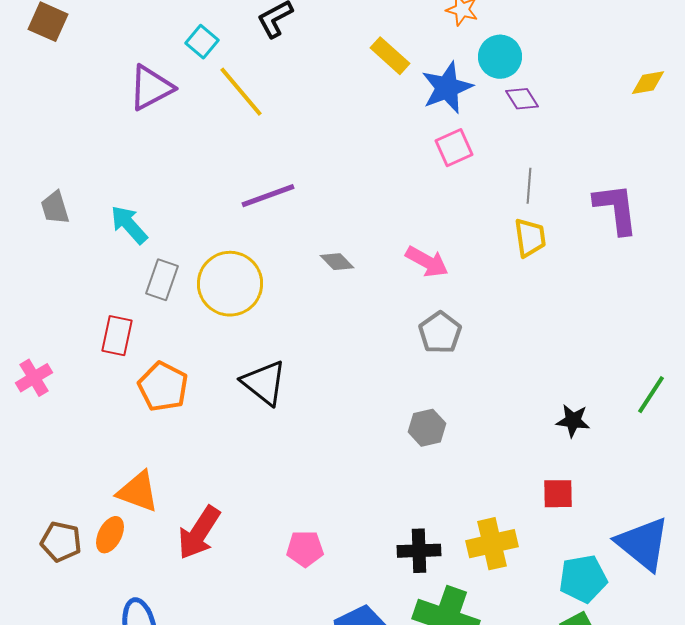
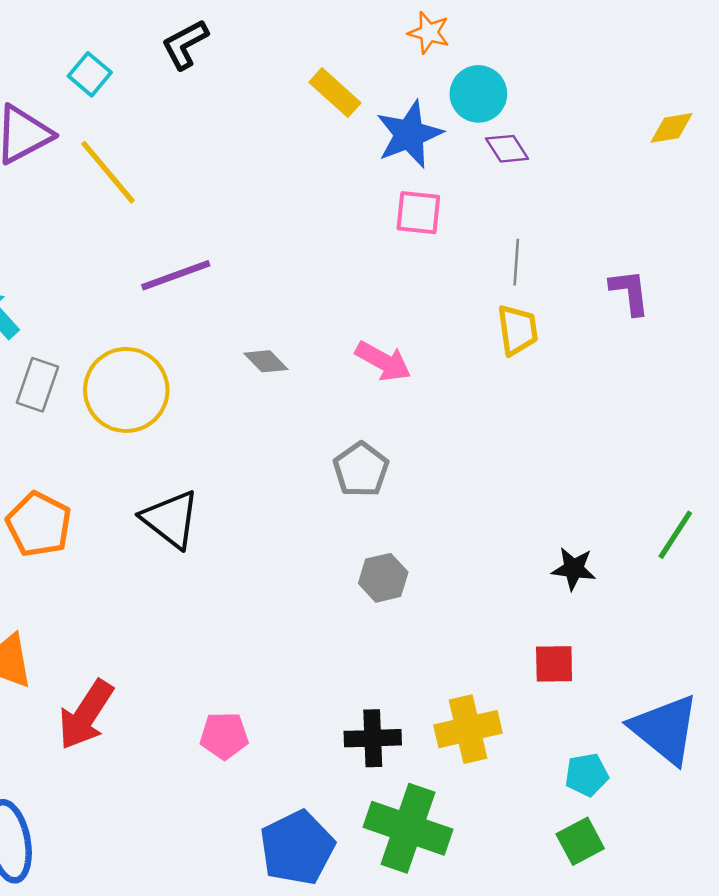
yellow line: (241, 92) -> (108, 172), moved
pink square: (454, 148) -> (418, 213), turned 30
purple L-shape: (616, 209) -> (630, 292), size x0.7
gray pentagon: (440, 333) -> (361, 470), moved
cyan pentagon: (583, 579) -> (587, 775), size x0.7

